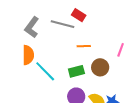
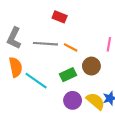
gray line: (62, 24) -> (45, 44), moved
orange line: (84, 46) -> (71, 47), turned 40

